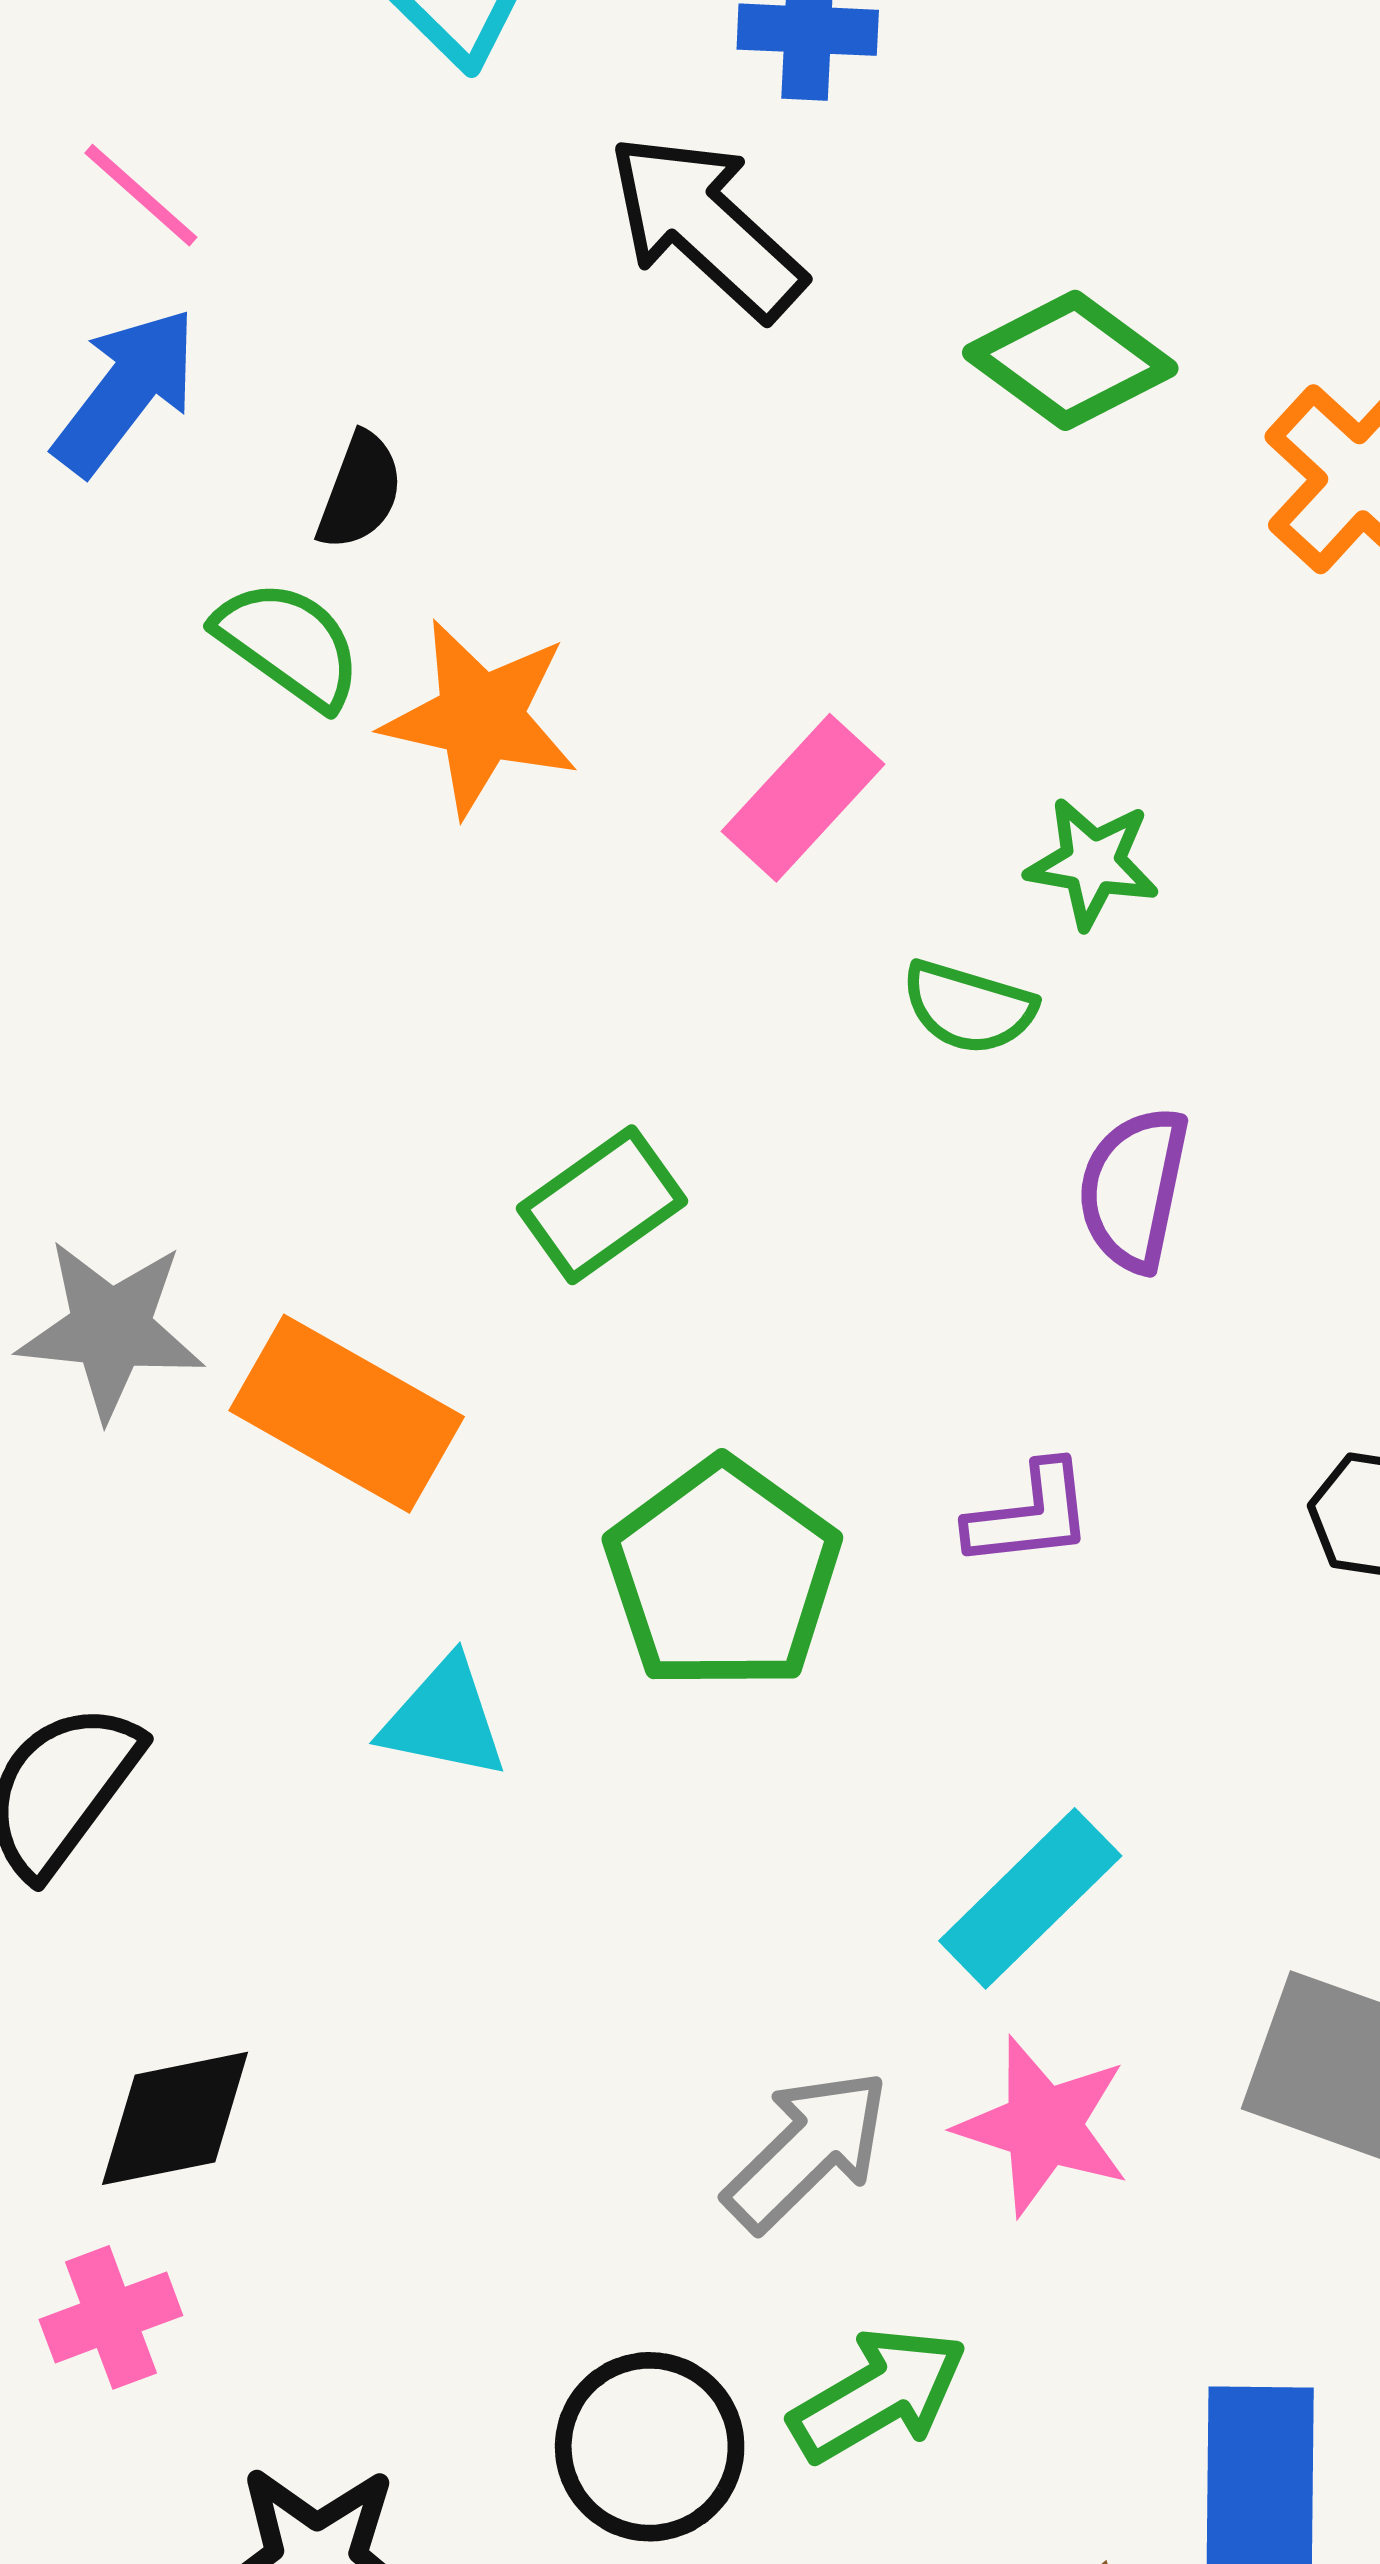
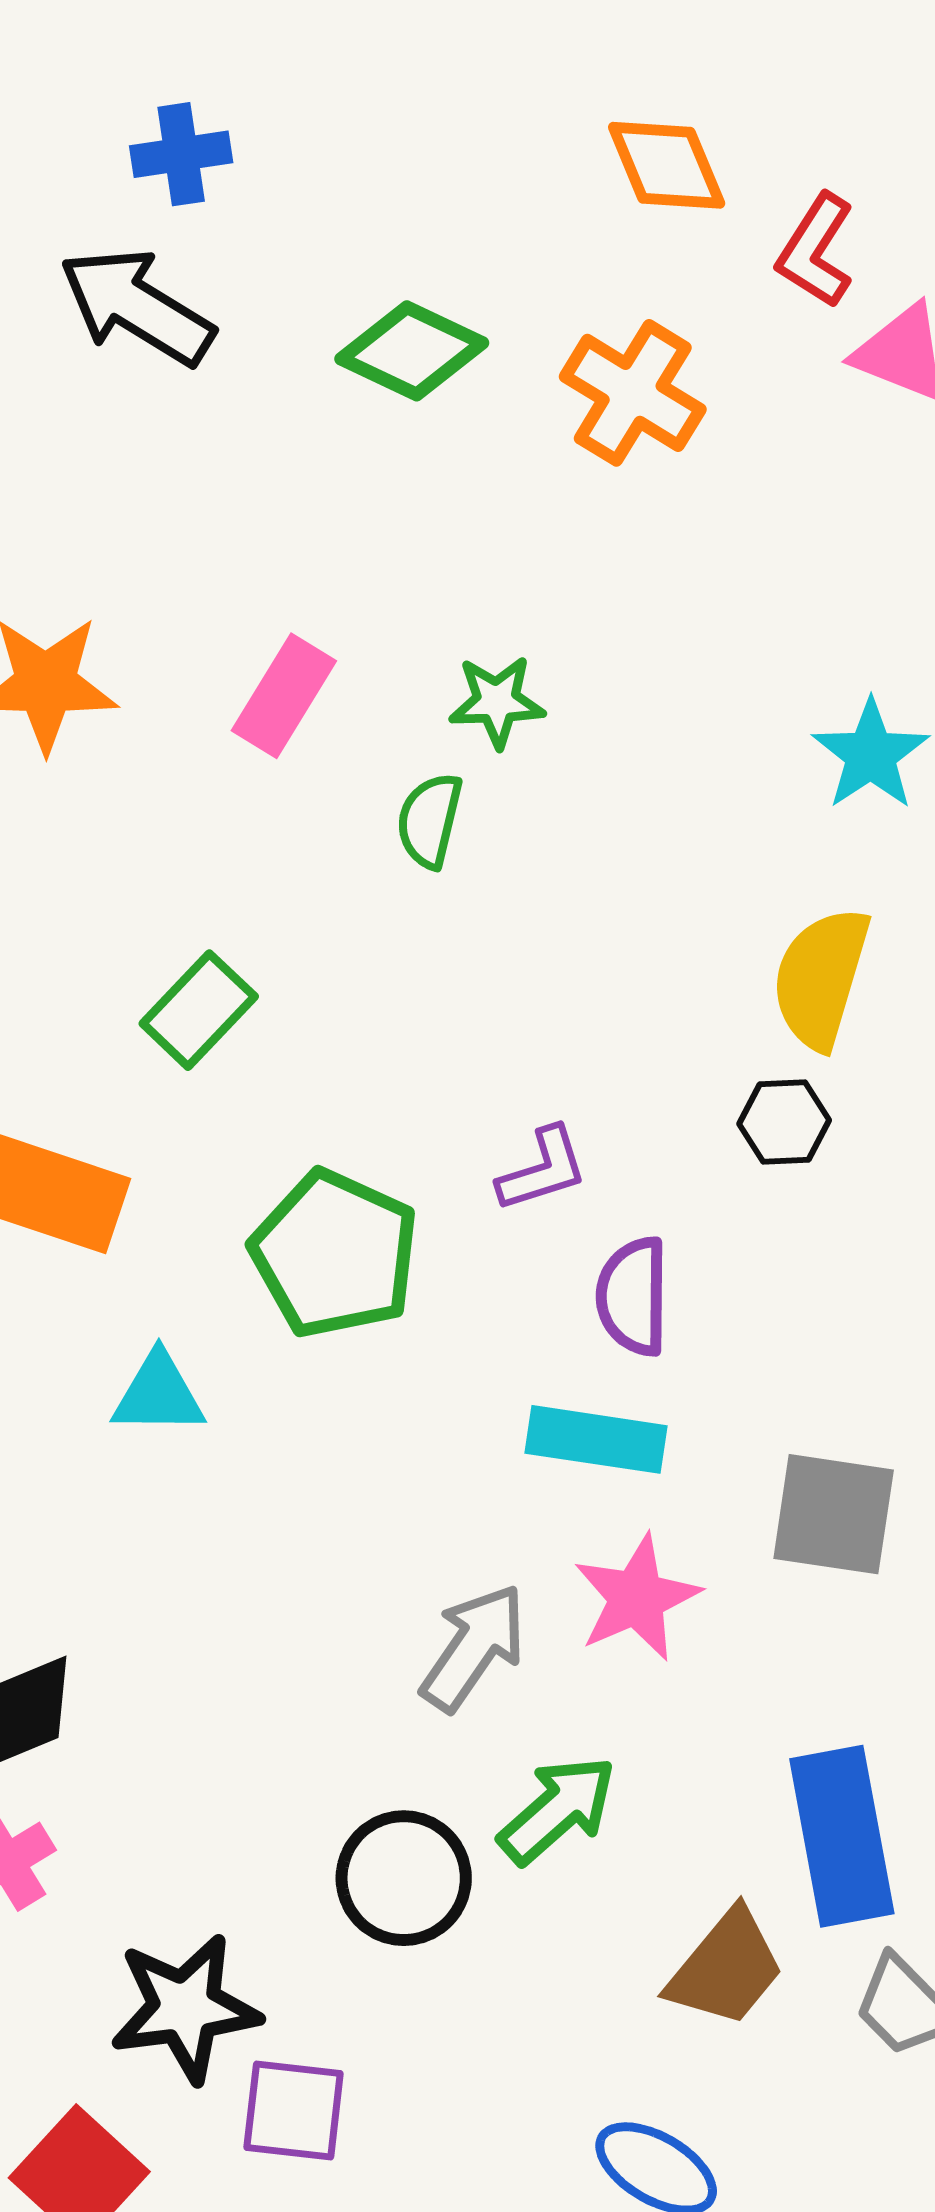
green semicircle: (969, 1007) -> (429, 820), turned 98
purple semicircle: (1134, 1189) -> (633, 1296), moved
cyan rectangle: (1030, 1898) -> (596, 1439), turned 64
pink star: (1043, 2126) -> (637, 1598), turned -30

